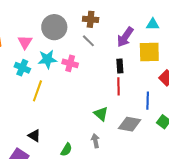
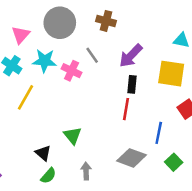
purple arrow: (125, 37) -> (131, 56), moved
gray line: (88, 41) -> (92, 55), moved
green triangle: (101, 114) -> (73, 136), moved
black triangle: (34, 136) -> (43, 153), moved

